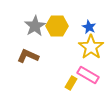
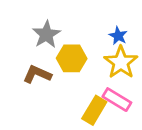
yellow hexagon: (57, 26) -> (72, 58), moved
yellow rectangle: (71, 83) -> (94, 110), size x1.5

